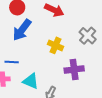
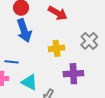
blue arrow: (22, 30) -> (24, 31), turned -60
yellow cross: (56, 45) -> (57, 48), turned -35

